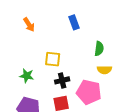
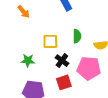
green semicircle: (99, 49) -> (77, 36), moved
black cross: (62, 80) -> (62, 61), turned -32

